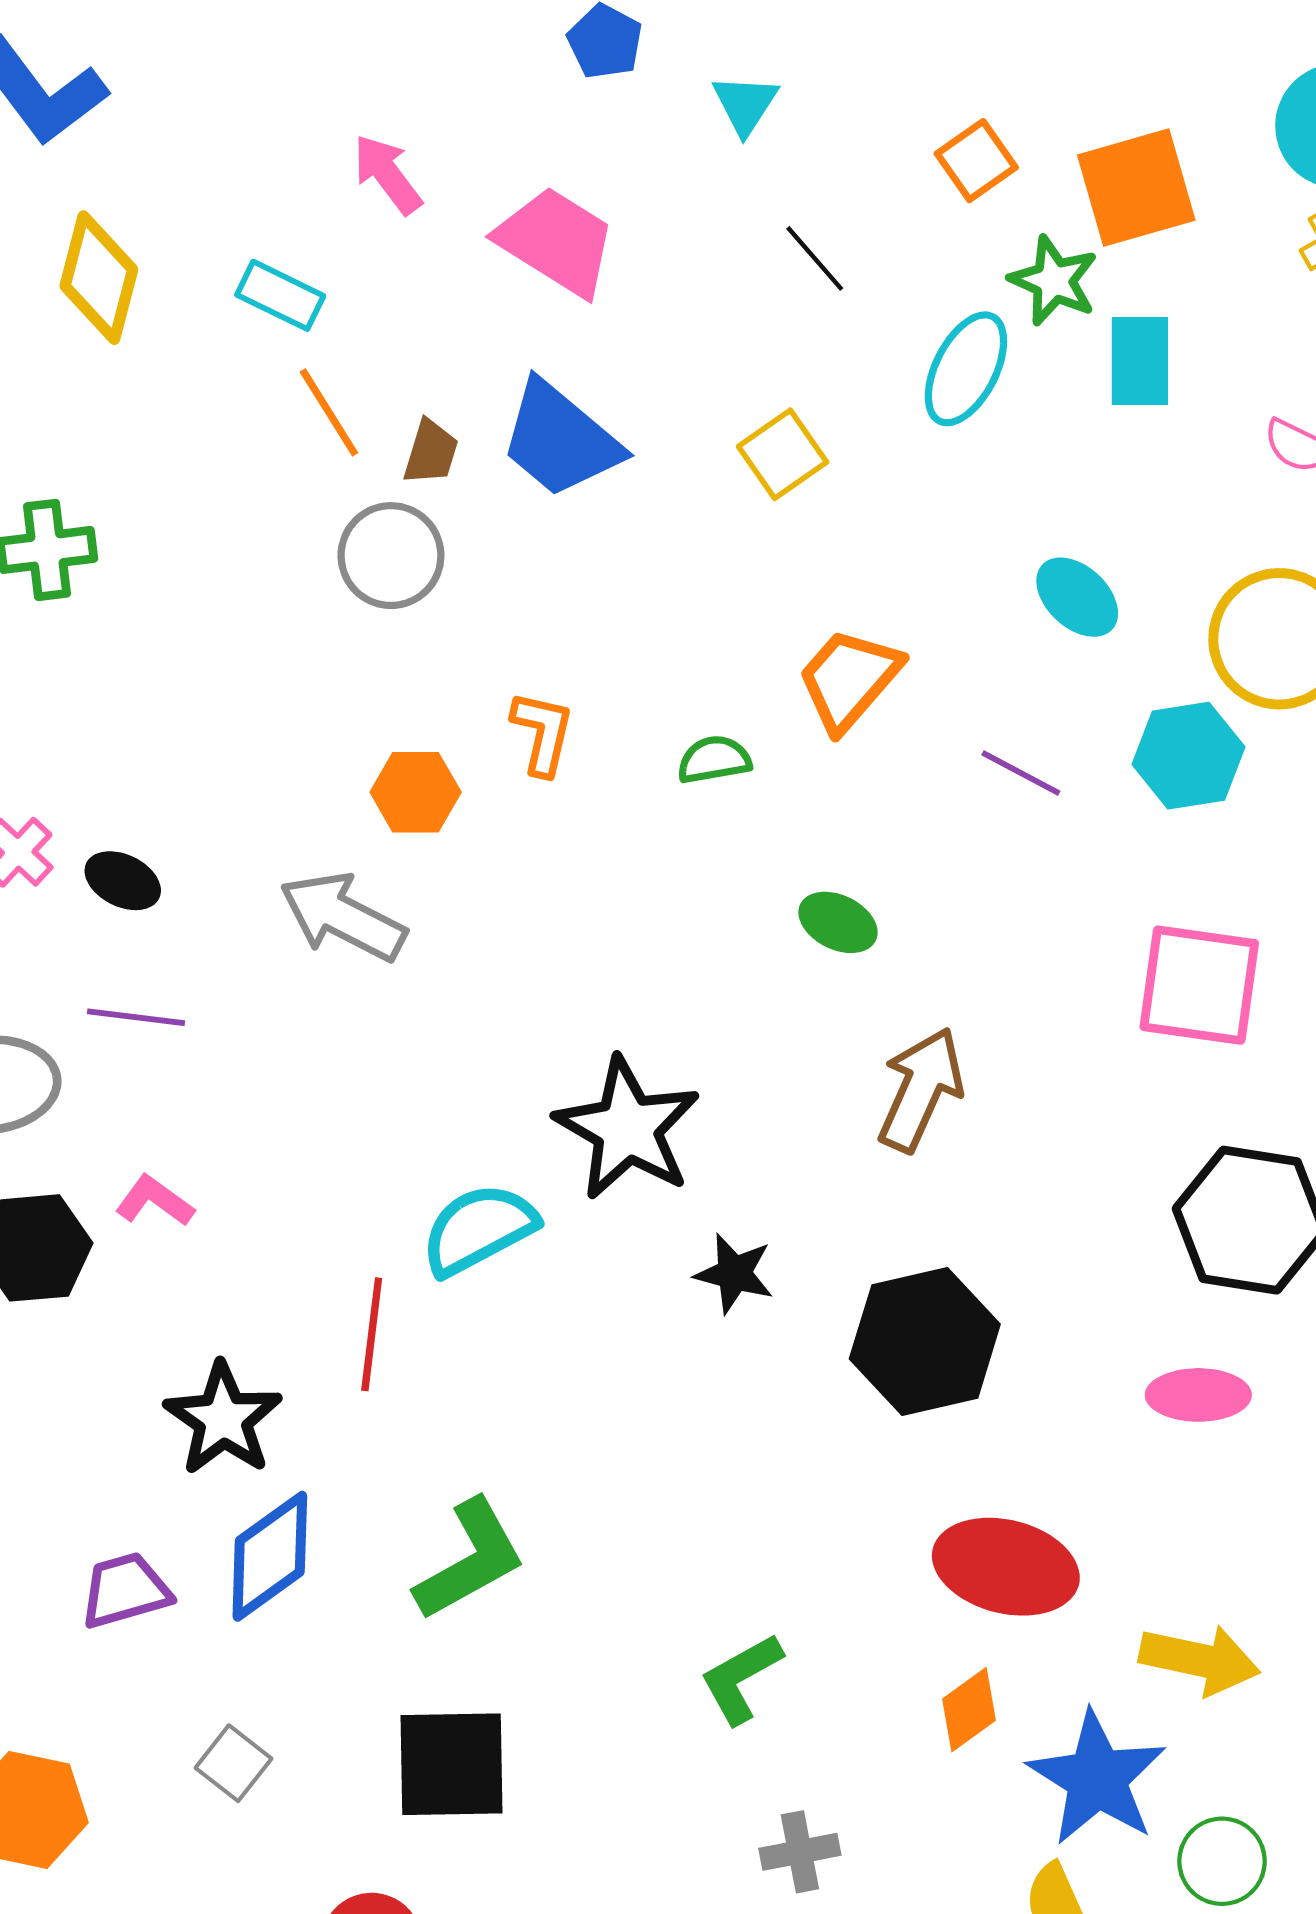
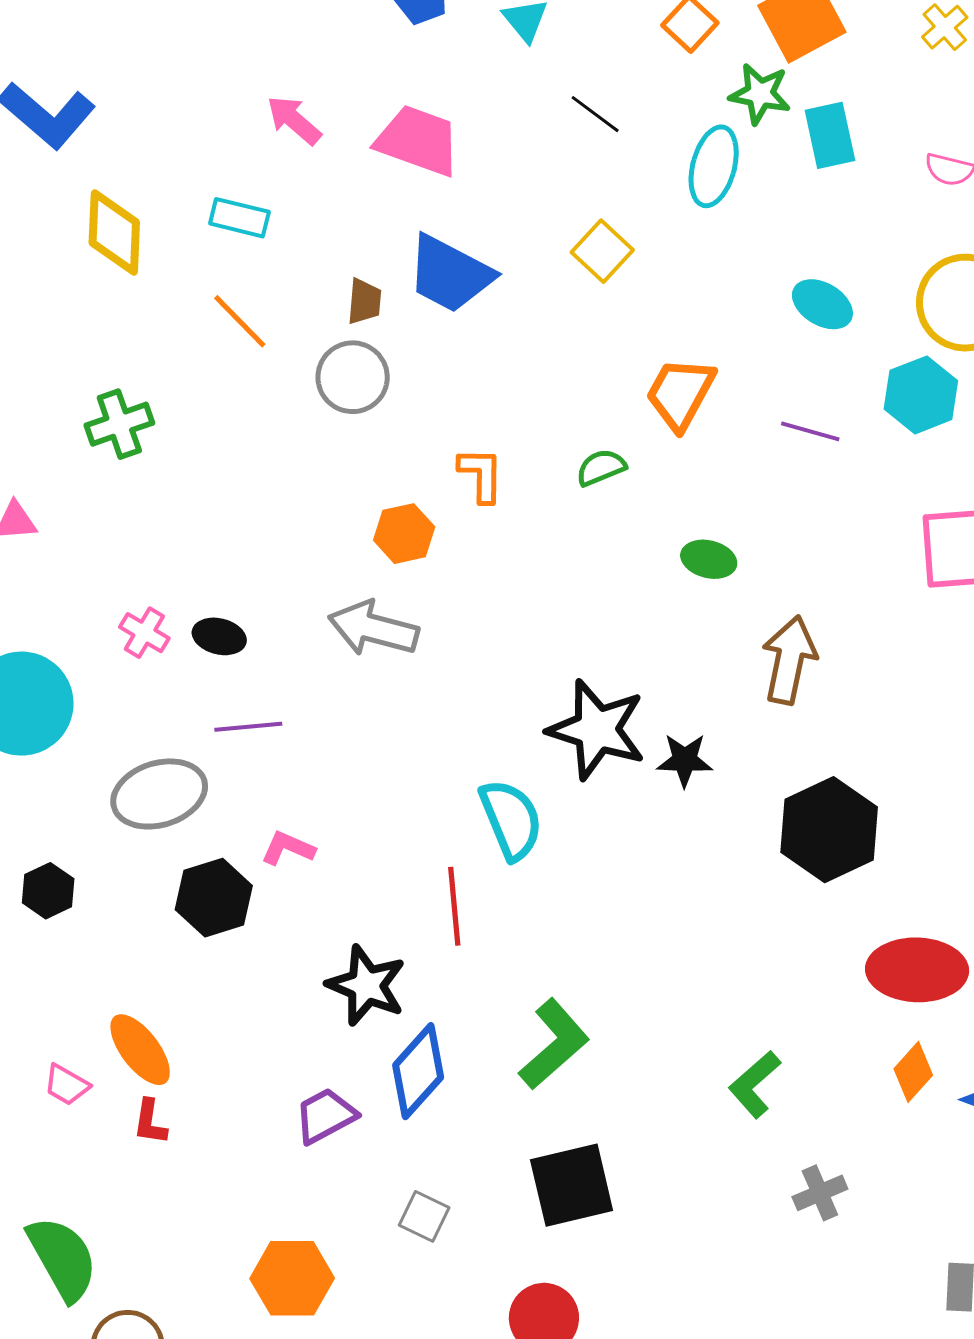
orange line: (329, 412) -> (240, 321), moved
cyan semicircle: (479, 1229) -> (511, 820), turned 108
black star: (734, 1274) -> (685, 760), moved

